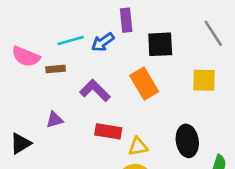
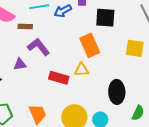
purple L-shape: (95, 90) -> (38, 47), moved
yellow triangle: (138, 146) -> (82, 70), moved

